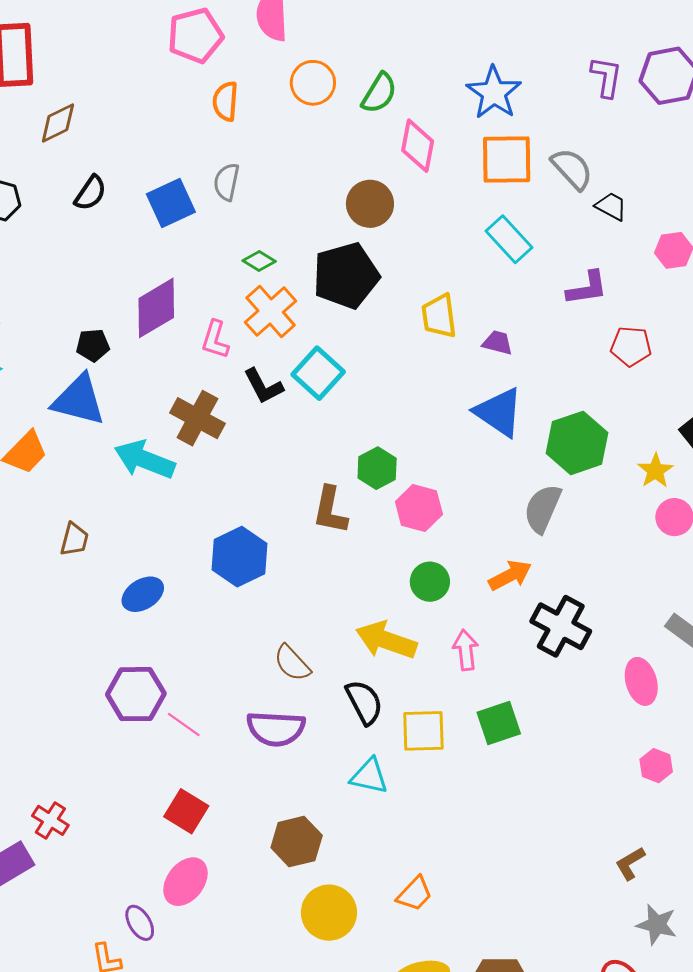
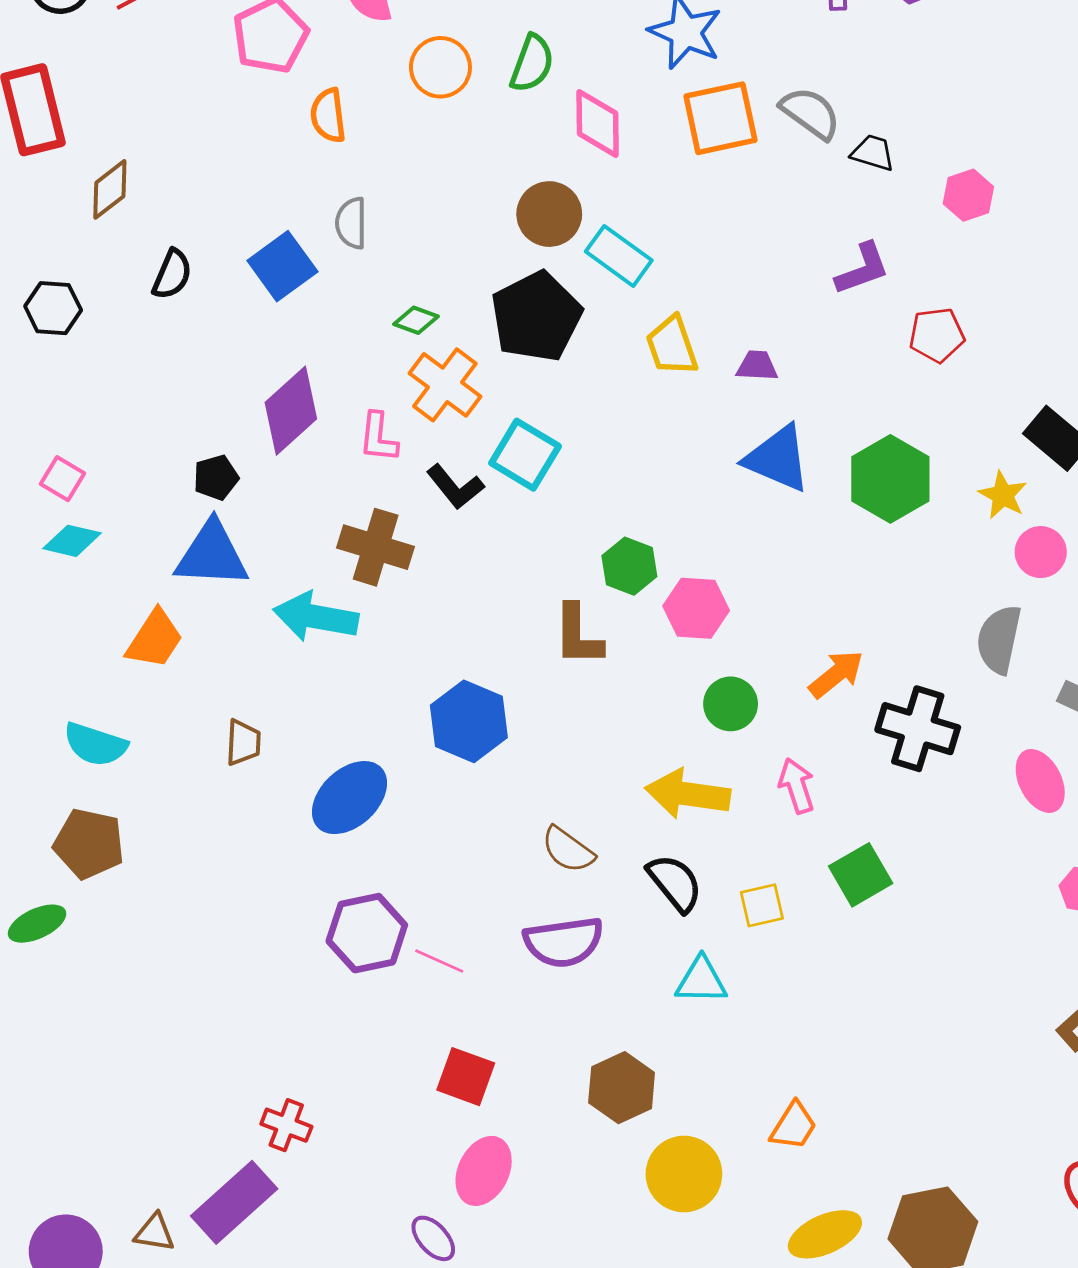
cyan rectangle: (509, 239) -> (619, 256), moved
gray semicircle: (543, 509) -> (999, 639), moved
blue ellipse: (143, 594) -> (349, 798), size x1.4
yellow square: (423, 731) -> (762, 905), size x0.7

